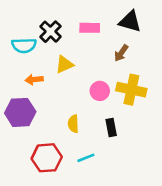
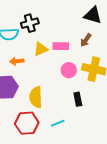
pink rectangle: (90, 28) -> (61, 46), moved
black cross: (51, 32) -> (30, 23), turned 30
yellow semicircle: (73, 124) -> (36, 97), moved, size x1.5

